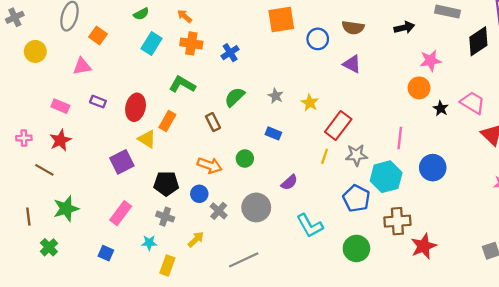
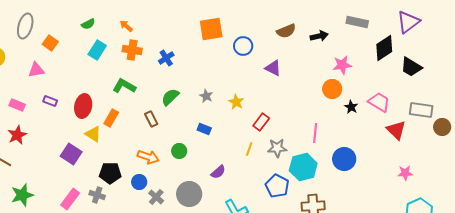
brown semicircle: (353, 28) -> (286, 31), moved, turned -30
red rectangle: (338, 125) -> (261, 122), size x0.7
purple square: (122, 162) -> (71, 154), turned -30
gray cross: (165, 217) -> (97, 195), moved

